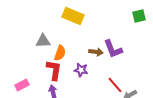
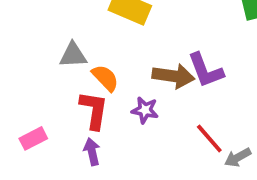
brown arrow: (96, 52) -> (173, 76), size x1.5
orange semicircle: (60, 53) -> (105, 78), turned -63

